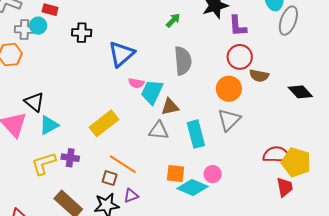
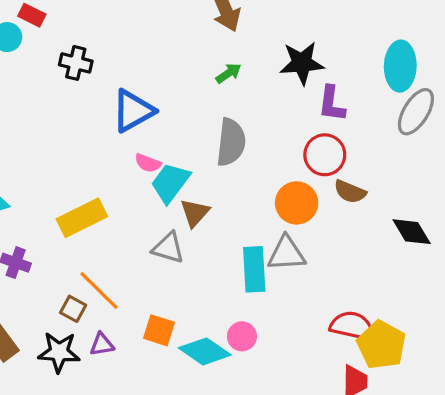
brown triangle: (170, 107) -> (195, 213), turned -48
gray triangle: (229, 120) -> (286, 254), turned 30
cyan rectangle: (196, 134) -> (254, 269), moved
orange square: (176, 174) -> (159, 330), moved

